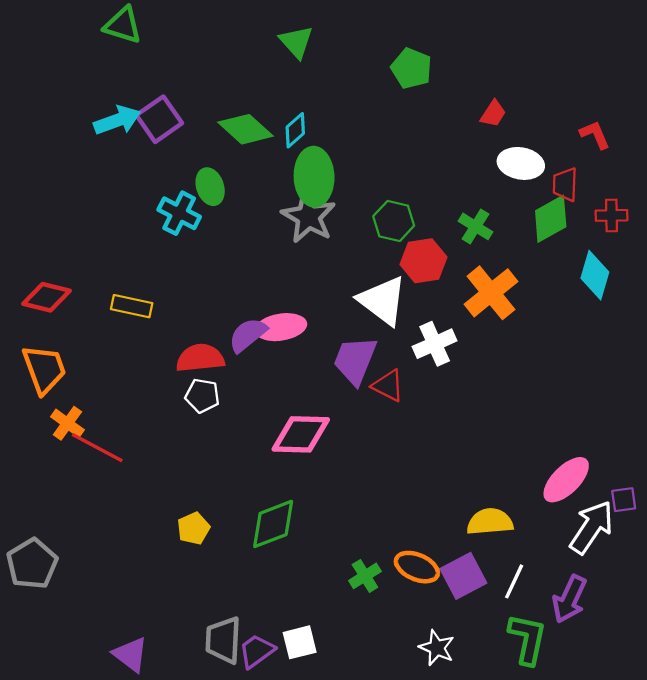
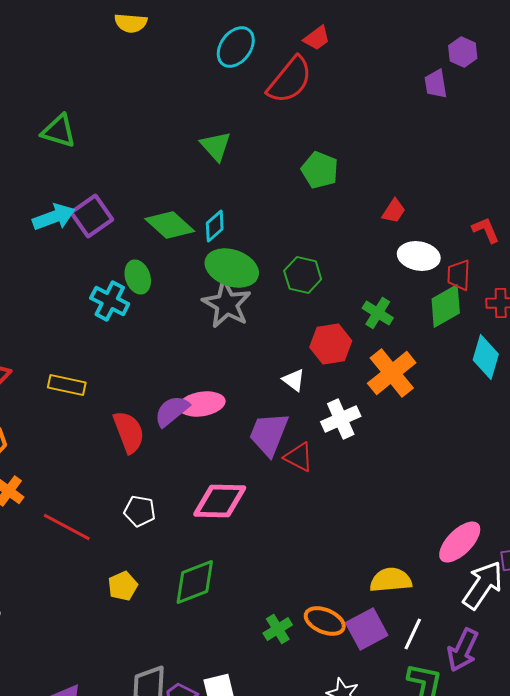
green ellipse: (314, 177) -> (232, 268), turned -69
green hexagon: (394, 221) -> (303, 275), moved
white triangle: (383, 301) -> (294, 380), size x0.5
red semicircle: (200, 358) -> (129, 432), turned 75
white pentagon: (202, 396) -> (140, 511), moved
red line: (97, 448) -> (67, 527), moved

